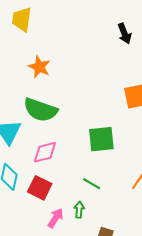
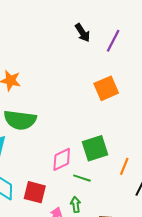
green square: (101, 139) -> (95, 148), moved
pink diamond: (45, 152) -> (62, 159), moved

